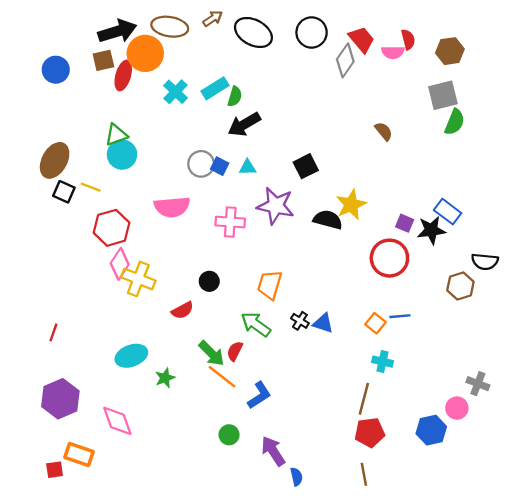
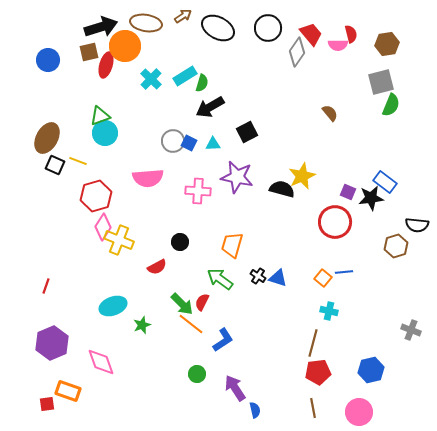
black square: (306, 166) -> (247, 132), moved
pink circle: (457, 408) -> (359, 412), moved, size x1.4

